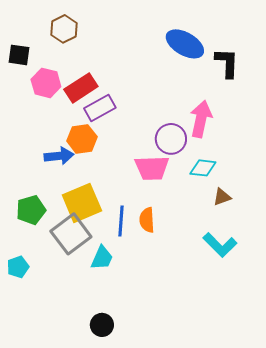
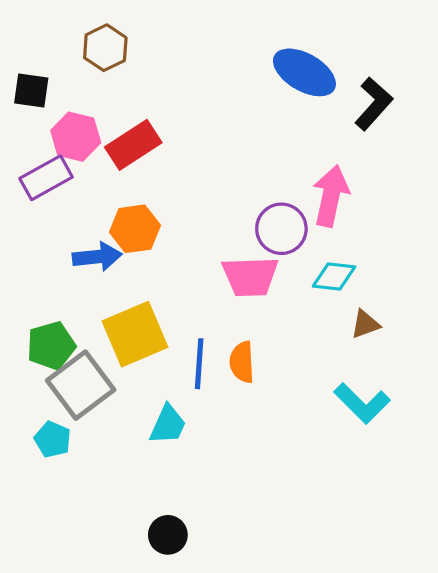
black L-shape: (227, 63) -> (374, 104), turned 40
purple rectangle: (100, 108) -> (46, 178), moved
gray square: (71, 234) -> (81, 385), moved
cyan pentagon: (18, 267) -> (53, 439), moved, turned -30

